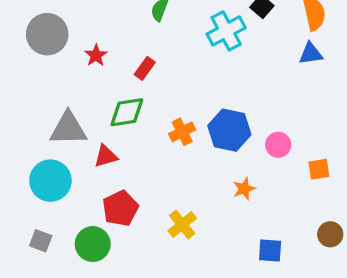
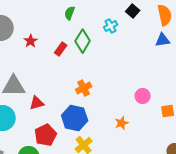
cyan cross: (226, 31) -> (111, 26), size x0.6
green diamond: (127, 112) -> (83, 41), moved, turned -50
blue hexagon: (229, 130) -> (75, 118), moved

